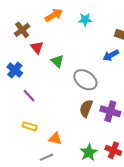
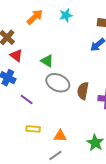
red triangle: (37, 47) -> (16, 55), moved
gray ellipse: (85, 80) -> (58, 83), moved
brown semicircle: (86, 108) -> (83, 91), moved

